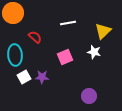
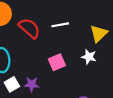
red semicircle: (35, 37) -> (29, 28), moved, size x1.5

